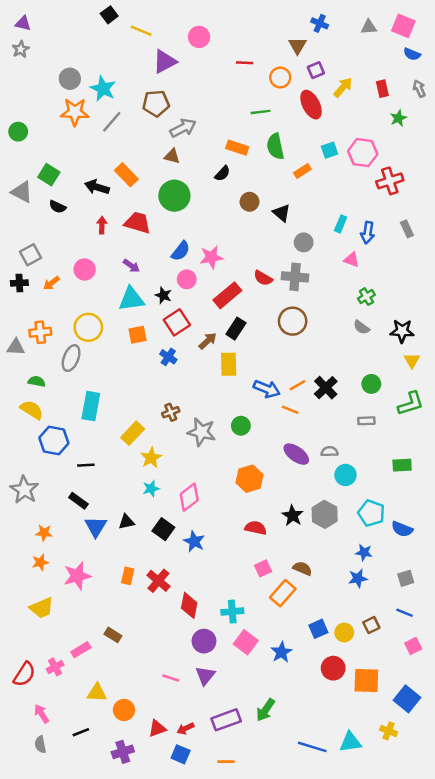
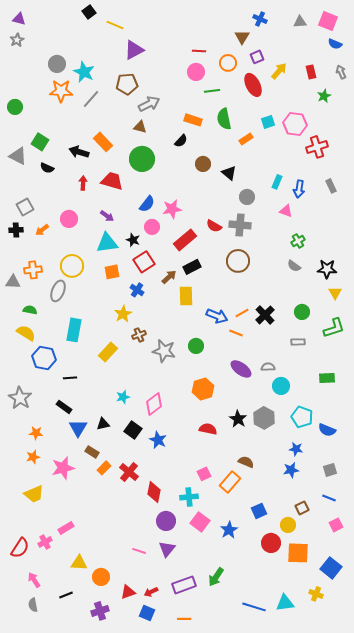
pink circle: (199, 37) -> (196, 72), moved
black rectangle: (236, 329) -> (192, 267), turned 30
yellow star: (151, 458) -> (123, 314), moved
pink square: (263, 568) -> (204, 474), moved
orange rectangle: (128, 576) -> (104, 468), turned 32
yellow circle: (344, 632) -> (288, 525), moved
brown rectangle: (113, 635) -> (92, 452), moved

